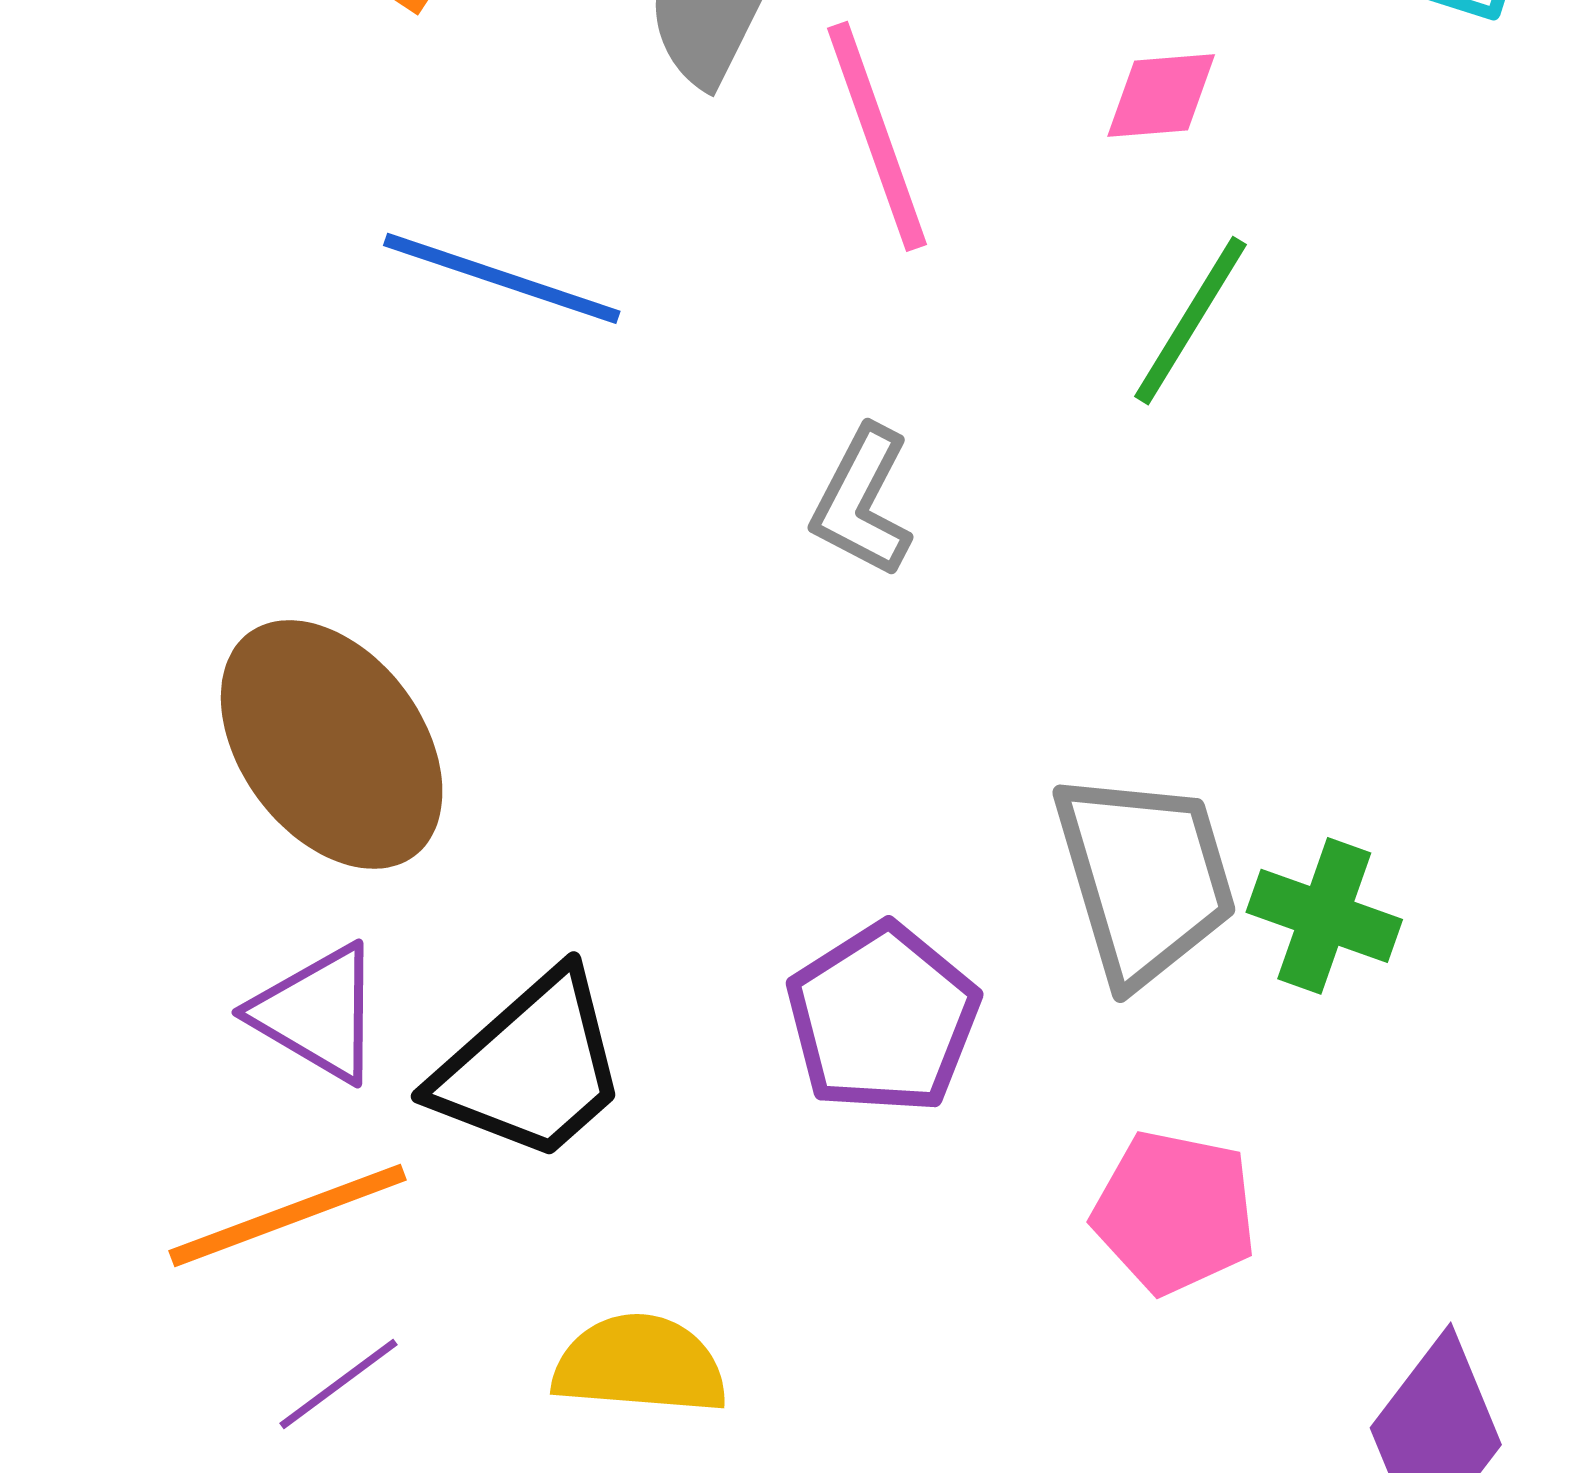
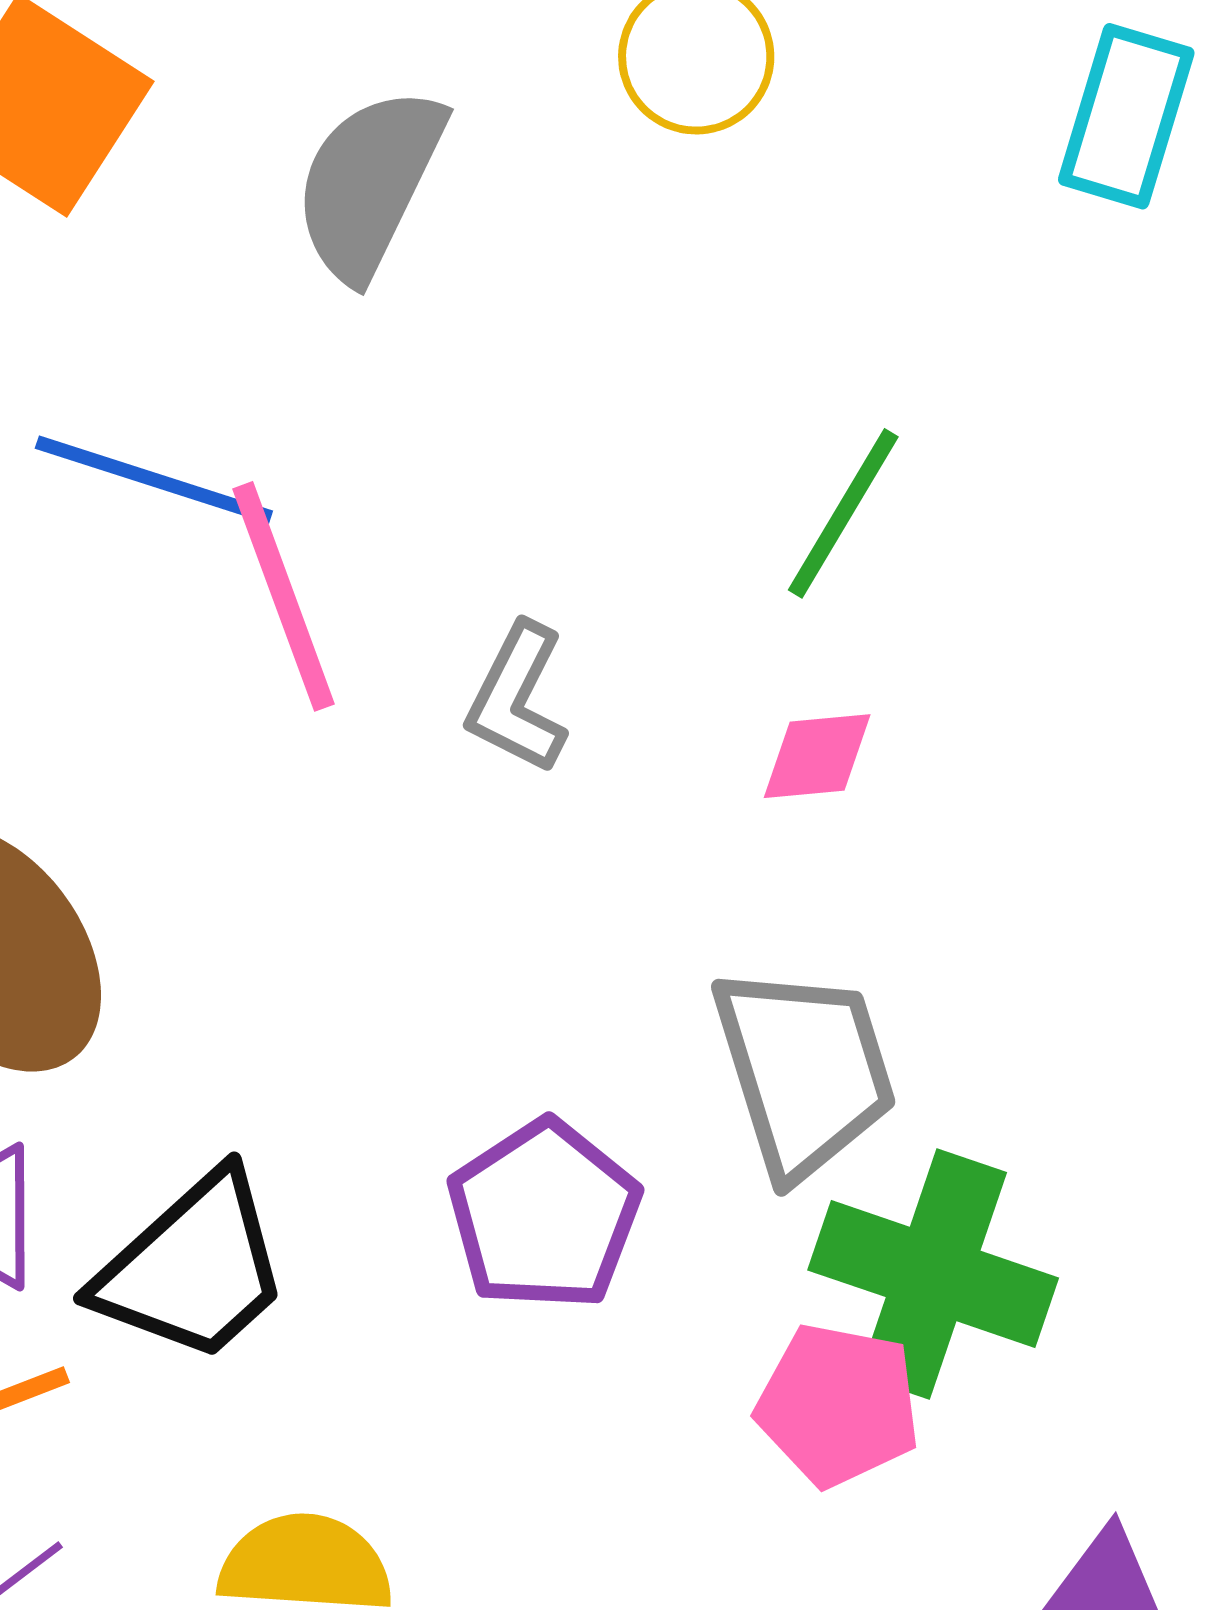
pink diamond: (1161, 96) -> (817, 756), moved
pink line: (877, 136) -> (284, 596), moved
green cross: (1324, 916) -> (933, 1274), moved, size x1.6

